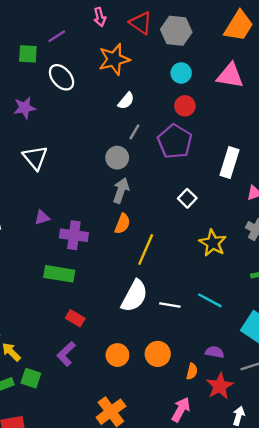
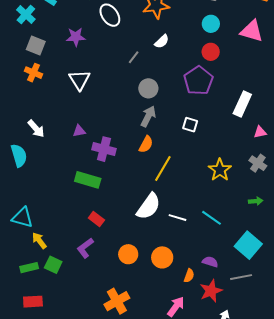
gray line: (134, 132) -> (134, 57), moved
white square: (187, 198) -> (190, 125), moved, turned -35

